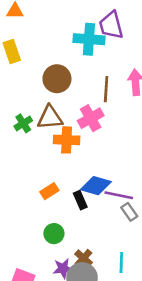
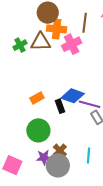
orange cross: (67, 140) -> (57, 29), moved
green circle: (54, 234) -> (38, 130), size x1.5

